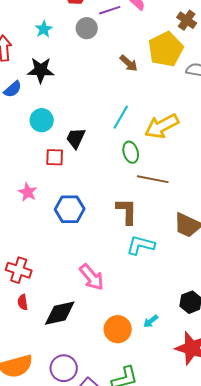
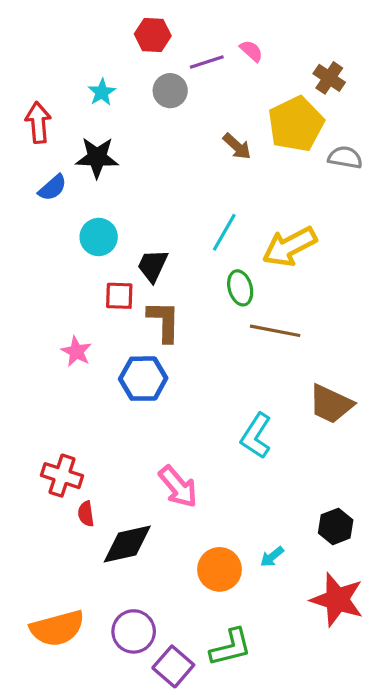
brown L-shape: (127, 211) -> (164, 321), moved
cyan L-shape: (141, 245) -> (256, 436), turned -72
red semicircle: (23, 302) -> (86, 514), moved

